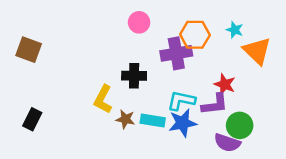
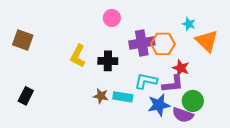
orange hexagon: (195, 35) -> (163, 44), moved
yellow L-shape: (103, 99) -> (78, 56), moved
blue star: (183, 123) -> (159, 105), moved

